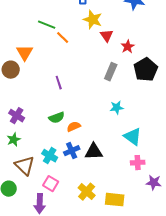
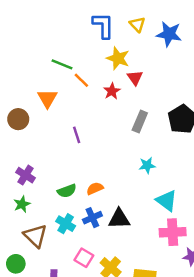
red star: (128, 47) -> (112, 91), moved
orange triangle: (25, 53) -> (47, 98), moved
green semicircle: (57, 118) -> (67, 191), moved
pink cross: (138, 163) -> (173, 232), size x1.5
pink square: (51, 184) -> (84, 258), moved

